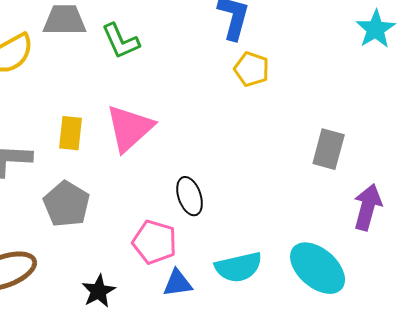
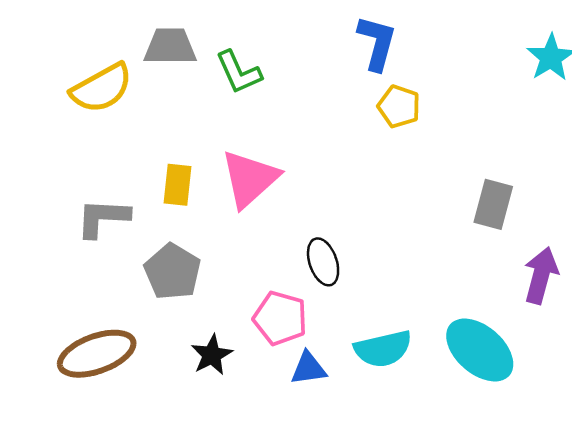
black star: (99, 291) -> (212, 355), moved

